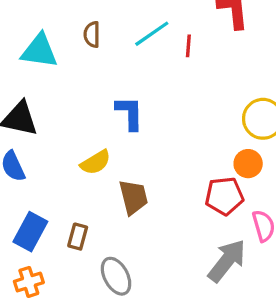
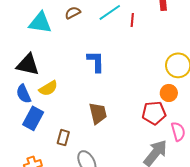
brown semicircle: (92, 34) -> (73, 13), turned 63
yellow semicircle: (96, 162) -> (48, 88), moved
blue rectangle: (30, 232) -> (33, 118), moved

